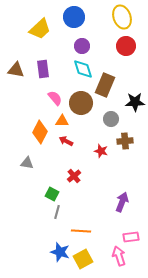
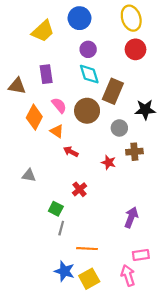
brown triangle: (16, 70) -> (17, 86), moved
orange triangle: (62, 121) -> (57, 131), moved, turned 32
orange diamond: (40, 132) -> (34, 117), moved

